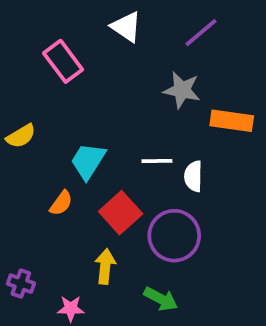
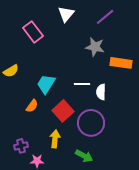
white triangle: (126, 27) -> (66, 14), turned 36
purple cross: (21, 284) -> (21, 146), moved, turned -32

